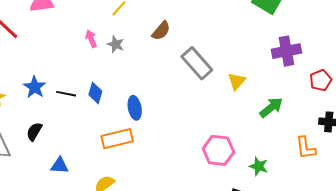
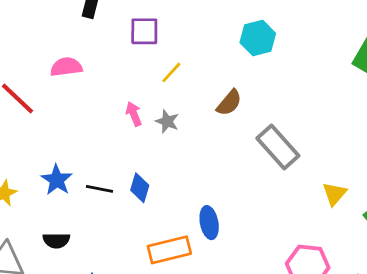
yellow triangle: (237, 81) -> (335, 194), moved
blue ellipse: (135, 108) -> (209, 223), moved
black semicircle: (34, 132) -> (56, 241), turned -120

